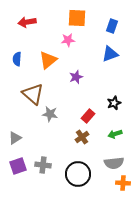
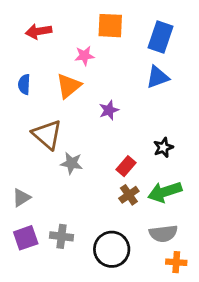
blue rectangle: (112, 26) -> (160, 37), size x1.5
pink star: (68, 40) -> (84, 56), moved
green arrow: (115, 134) -> (165, 192), size x1.6
brown cross: (82, 137) -> (129, 195), moved

